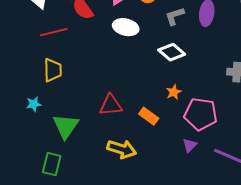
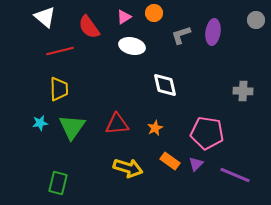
white diamond: (172, 52) -> (165, 85), moved, turned 36
orange star: (174, 92) -> (155, 128), moved
orange rectangle: (149, 116) -> (170, 161), moved
green triangle: (66, 126) -> (72, 127), moved

